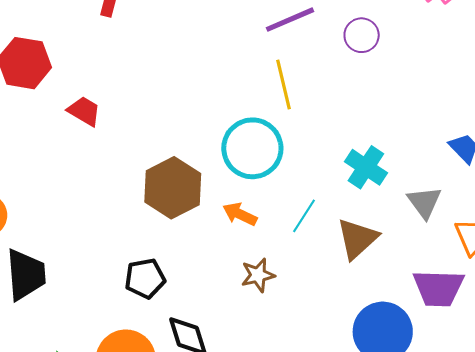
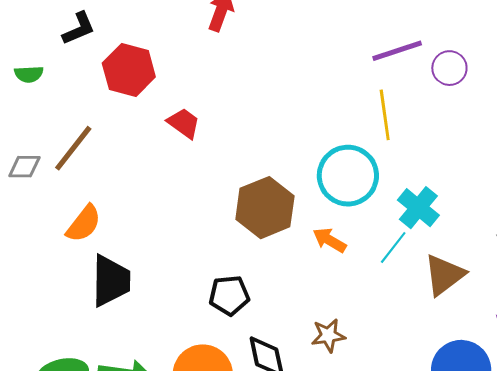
purple circle: (362, 35) -> (449, 68), moved
cyan cross: (366, 167) -> (418, 208), moved
brown star: (258, 275) -> (328, 335), moved

